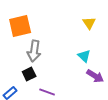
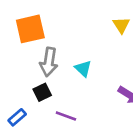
cyan triangle: (84, 56) -> (83, 69), moved

